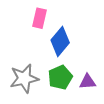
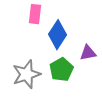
purple triangle: (88, 82) -> (88, 53), moved

